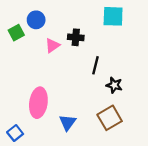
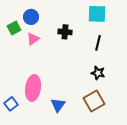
pink triangle: (52, 46) -> (33, 39), moved
black line: (96, 65) -> (98, 43), moved
blue square: (15, 133) -> (11, 104), moved

